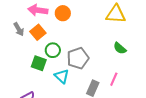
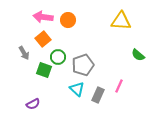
gray arrow: (19, 29) -> (24, 53), moved
green semicircle: (120, 48) -> (138, 55), moved
cyan triangle: (62, 76) -> (77, 89), moved

